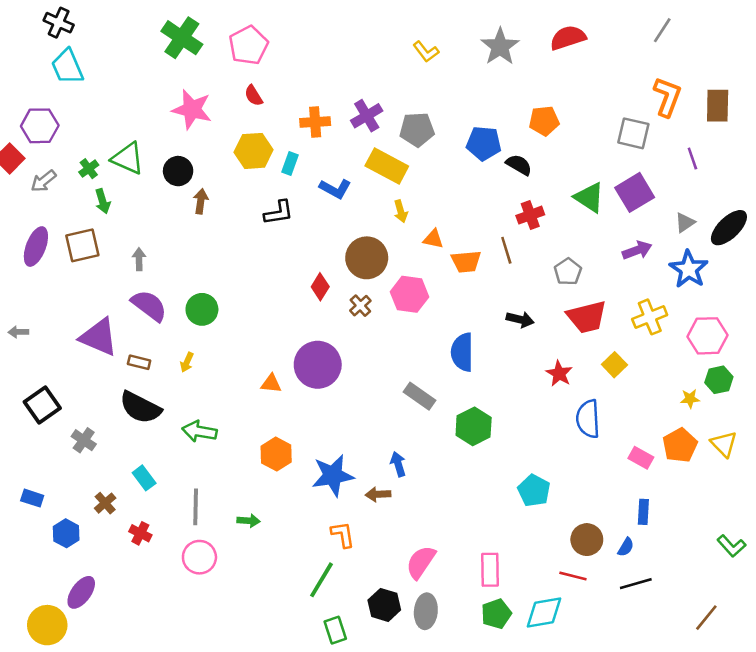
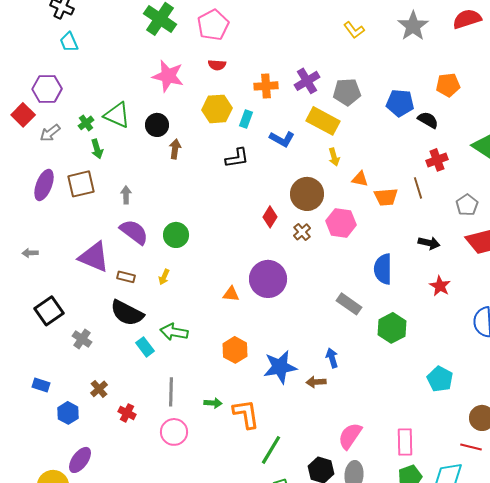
cyan trapezoid: (67, 67) -> (69, 42), size x0.7
red semicircle: (254, 96) -> (217, 65), turned -54
red star: (559, 374) -> (440, 286), moved
cyan rectangle: (144, 478) -> (145, 347), moved
orange L-shape: (343, 535) -> (246, 414), moved, size x1.4

